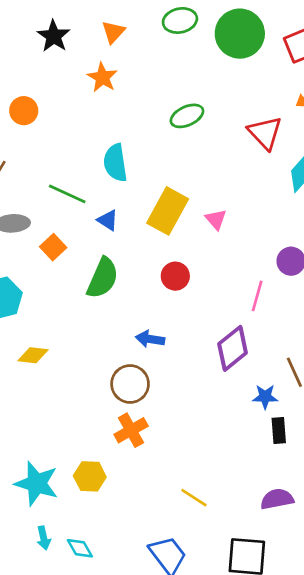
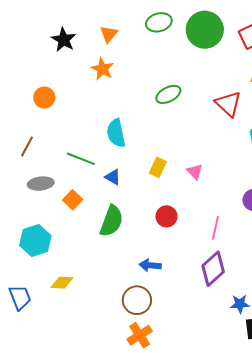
yellow rectangle: (168, 211) -> (158, 167), size x0.6
pink line: (257, 296) -> (215, 228), moved

